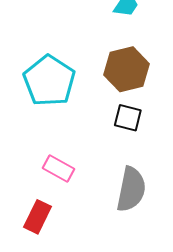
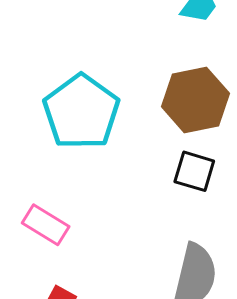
pink rectangle: (59, 168) -> (46, 225), moved

